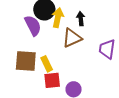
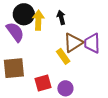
brown triangle: (72, 38) -> (73, 43), moved
yellow rectangle: (47, 64) -> (63, 56), moved

